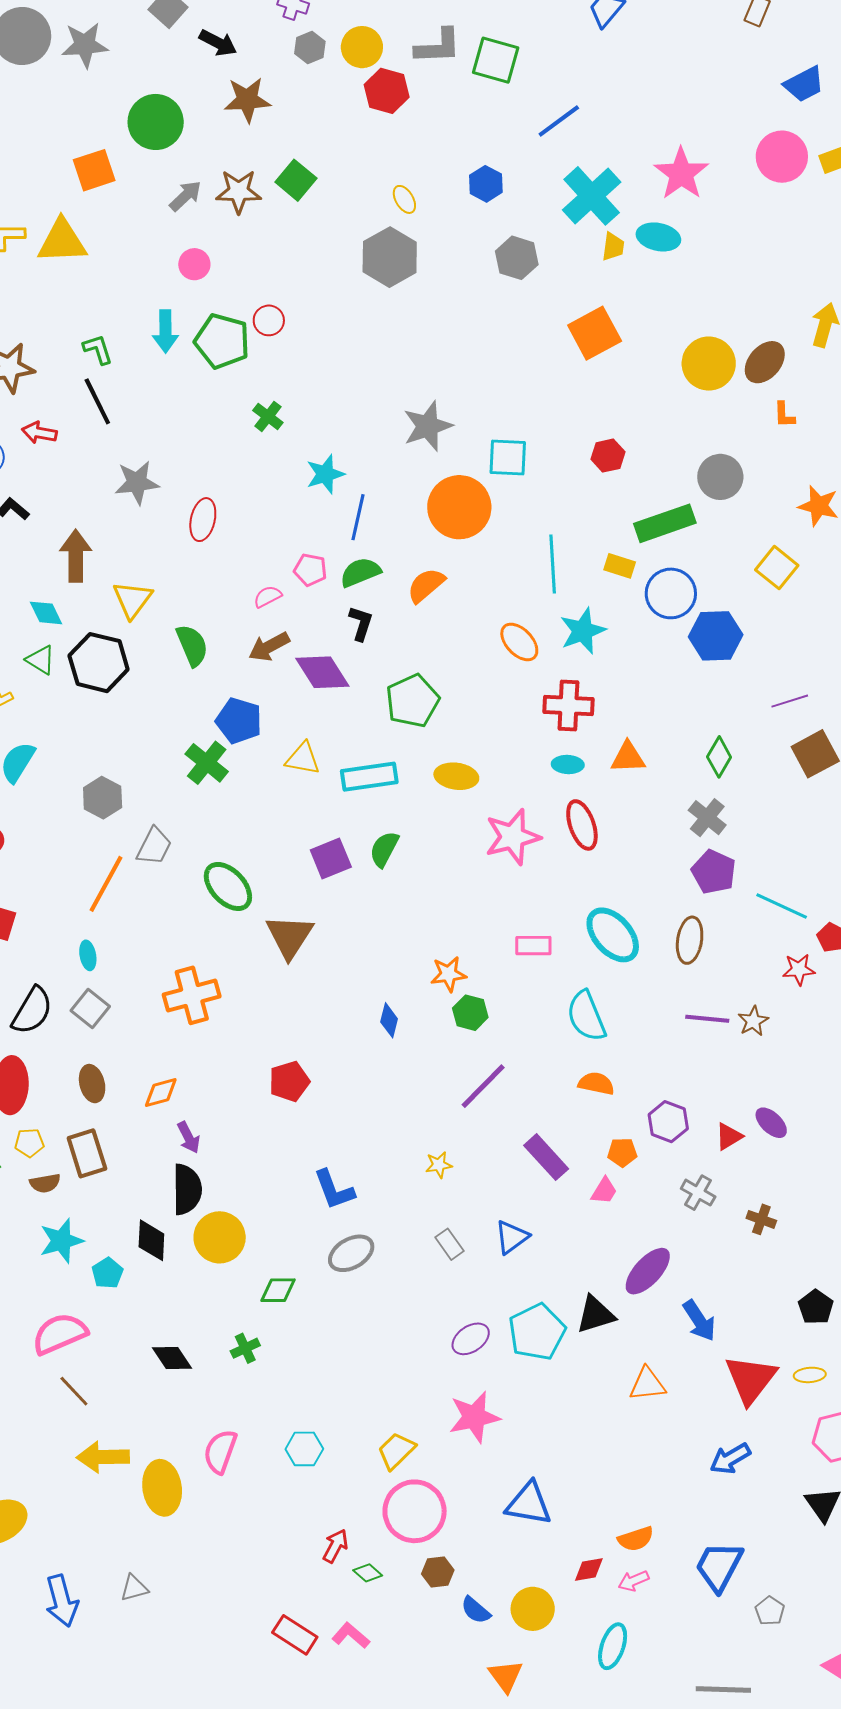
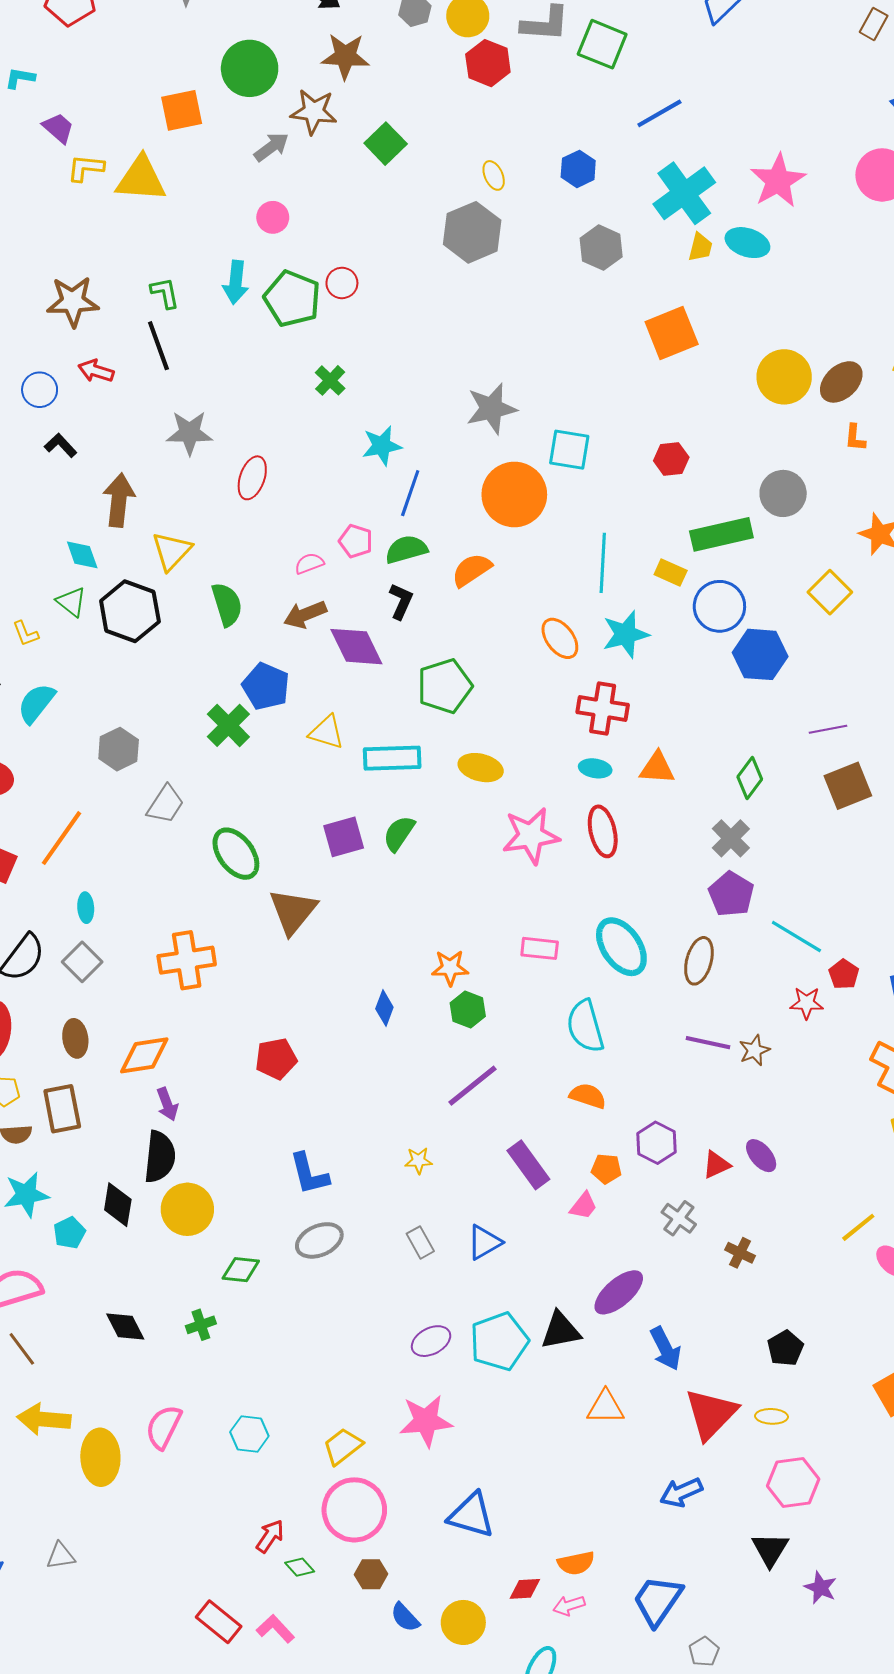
brown star: (239, 191) -> (314, 112), moved
orange line: (106, 884) -> (62, 838), moved
orange diamond: (161, 1093) -> (144, 1055), size x1.4

